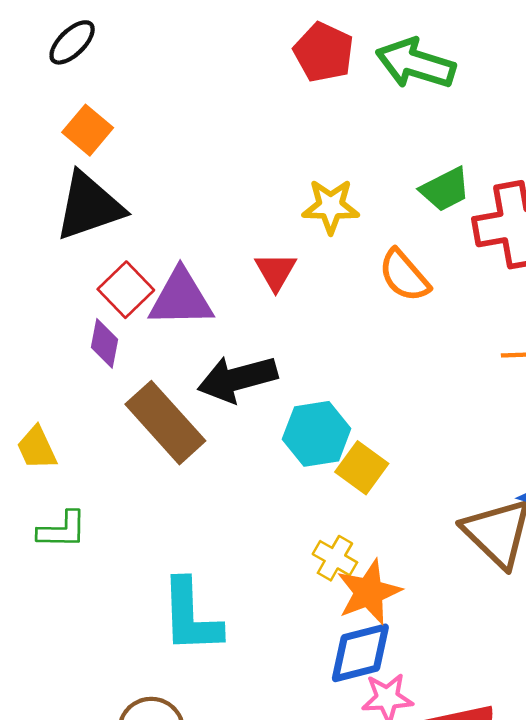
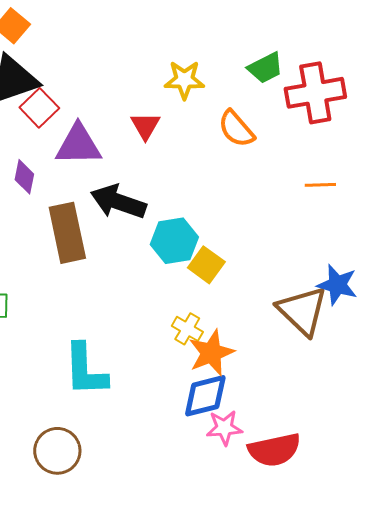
red square: (126, 290) -> (39, 108), moved
black arrow: (237, 379) -> (118, 202), turned 34
brown rectangle: (165, 423) -> (67, 233), turned 30

